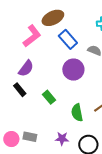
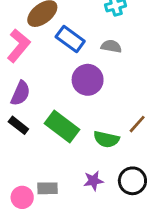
green rectangle: (49, 97) -> (62, 127), size x1.6
green semicircle: (77, 113) -> (106, 139), turned -54

